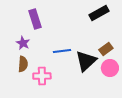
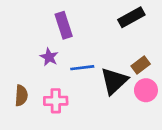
purple rectangle: (35, 19) -> (64, 25), moved
purple star: (23, 43) -> (49, 57), moved
brown semicircle: (23, 64) -> (21, 96), moved

